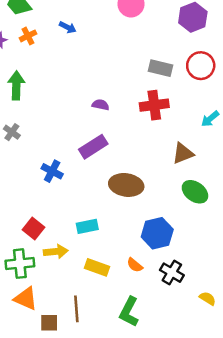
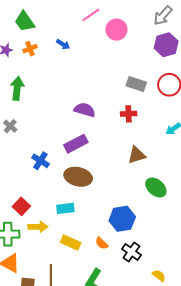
purple semicircle: (101, 105) -> (85, 110), size x1.5
red cross: (154, 105) -> (129, 114), size x0.7
brown triangle: (183, 153) -> (137, 155), moved
brown ellipse: (126, 185) -> (78, 177), moved

